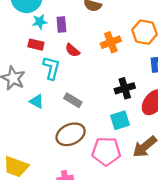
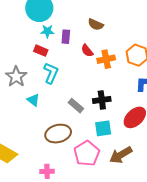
red semicircle: (72, 50) -> (87, 51), moved
black cross: (125, 88) -> (102, 100), moved
gray rectangle: (73, 100) -> (76, 106), moved
pink pentagon: (106, 151) -> (87, 153), turned 30

